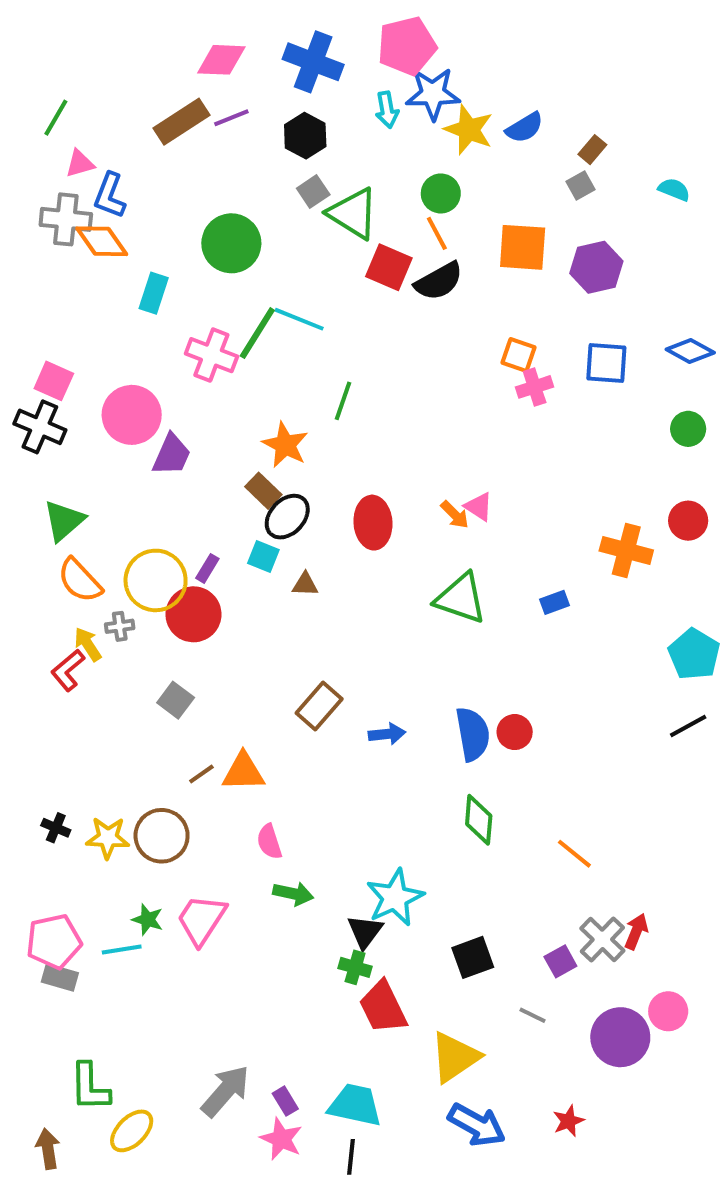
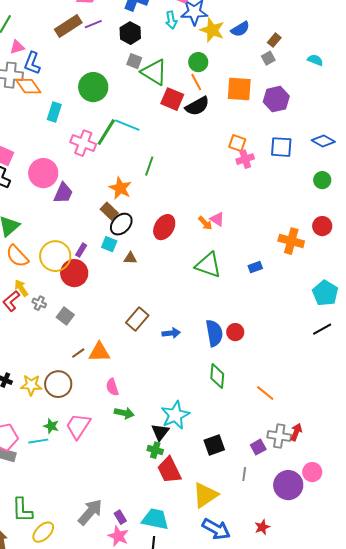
gray square: (313, 191) -> (134, 61), turned -35
red ellipse: (373, 523) -> (164, 227), turned 35
gray cross: (120, 626) -> (39, 303), moved, turned 32
gray cross: (602, 939) -> (279, 436), turned -35
gray line: (533, 1015) -> (244, 474), turned 72

